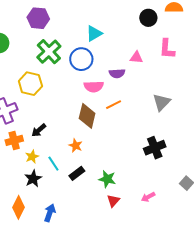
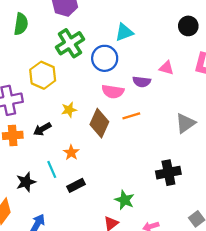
orange star: (76, 145) -> (71, 153), moved
yellow star: (32, 157) -> (69, 110), moved
green star: (107, 179) -> (125, 200), moved

